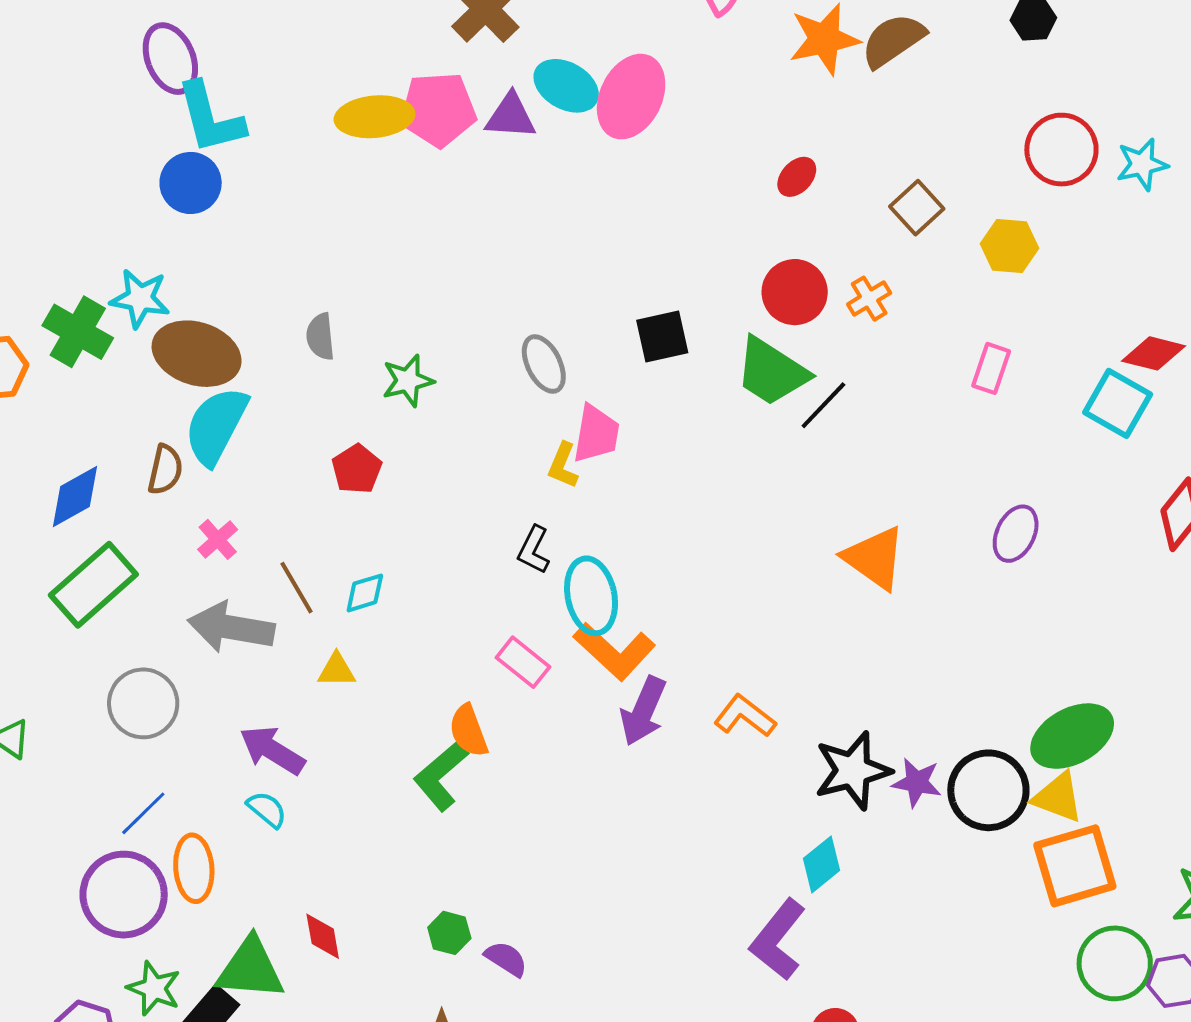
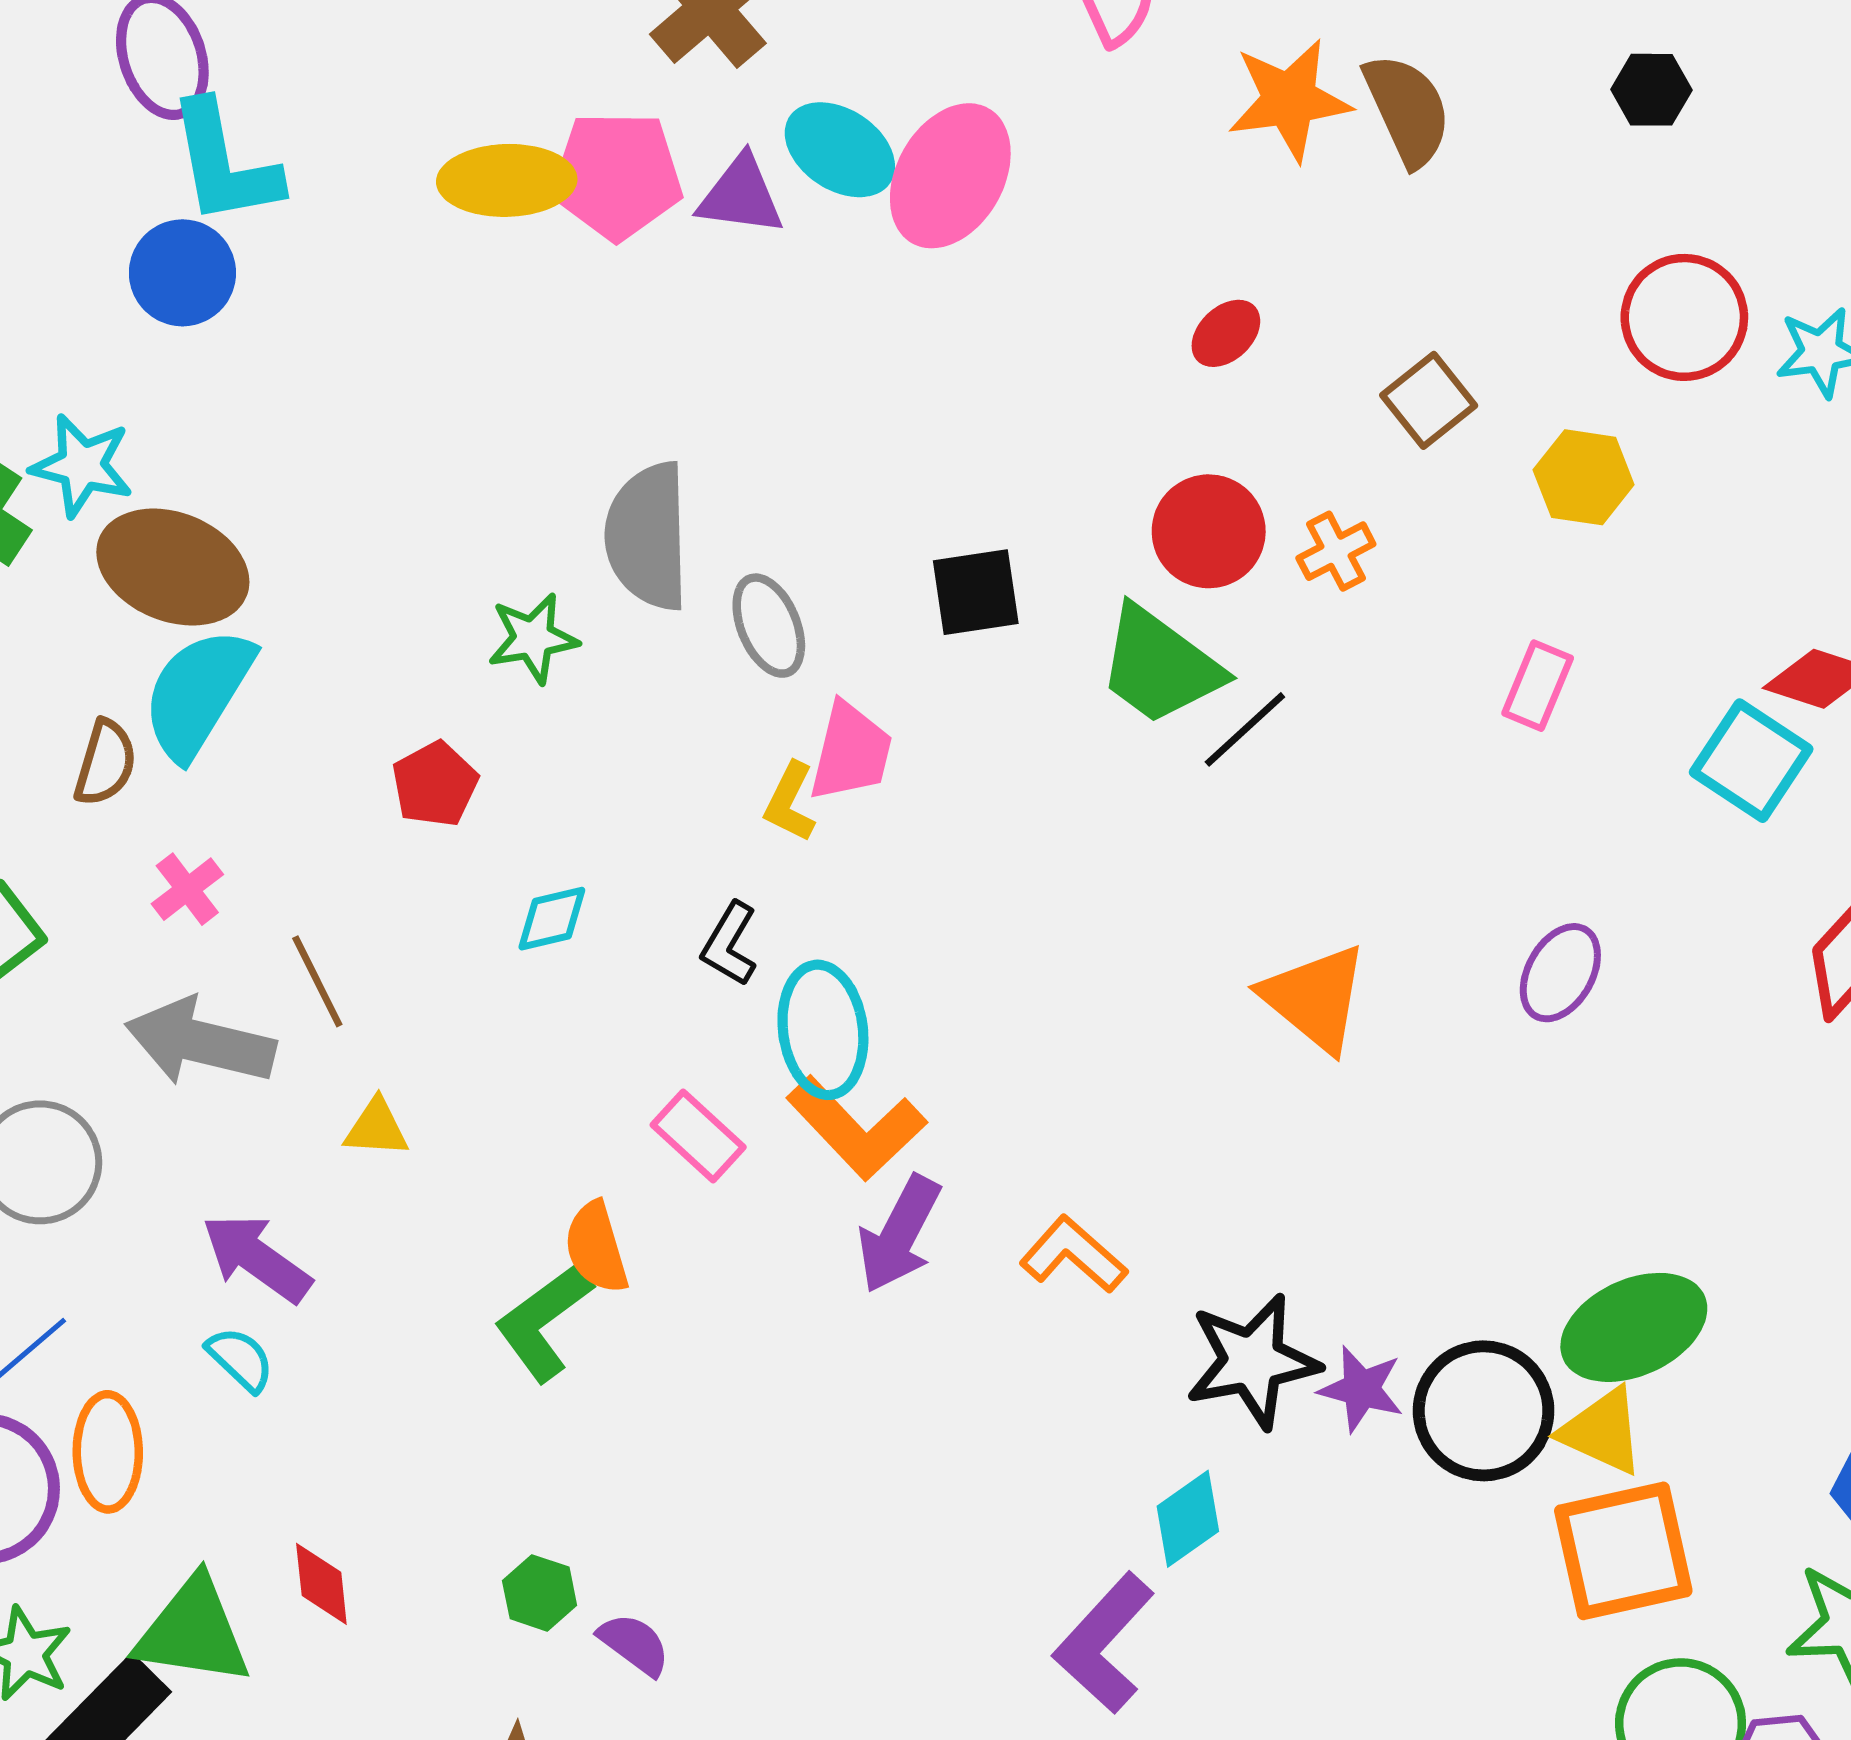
brown semicircle: (893, 40) -> (1407, 110), turned 96
gray semicircle: (320, 337) -> (648, 536), moved, size x1.8
cyan diamond: (365, 593) -> (552, 919), moved

